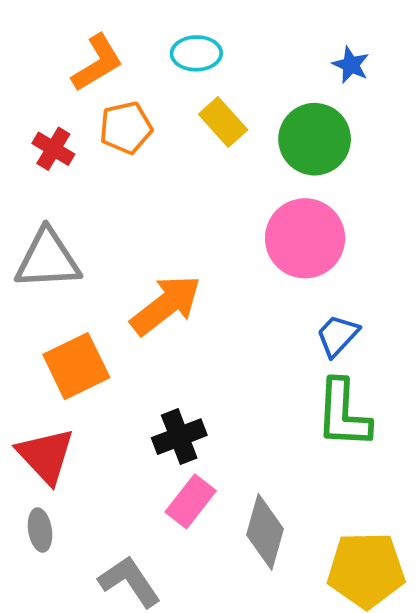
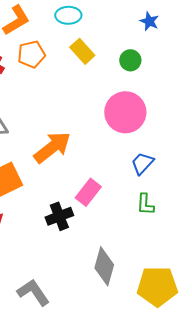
green circle: (315, 139) -> (130, 60), size x0.6
green L-shape: (343, 414) -> (145, 204), size x0.6
pink rectangle: (191, 501) -> (88, 192), moved

